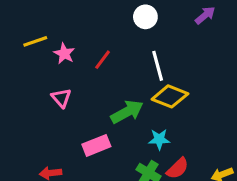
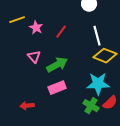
green arrow: (127, 112) -> (57, 65), moved
cyan star: (159, 139) -> (98, 84), size x1.6

